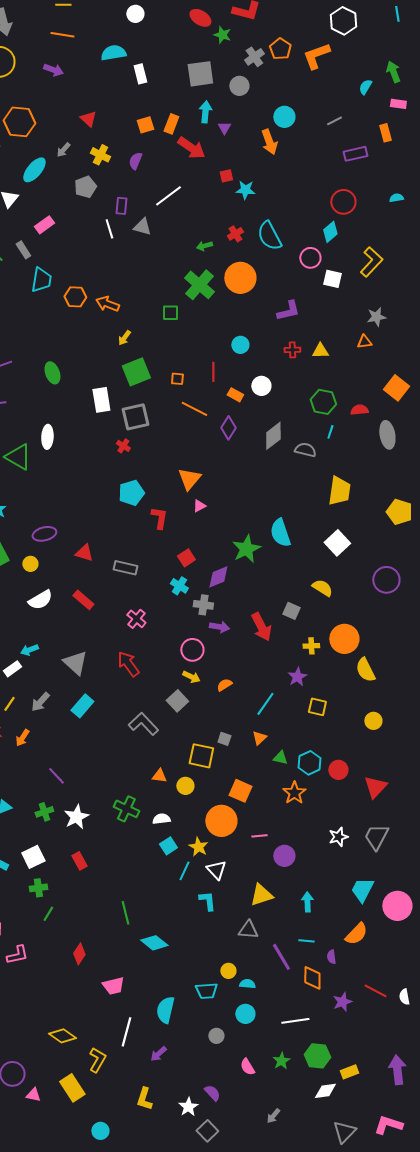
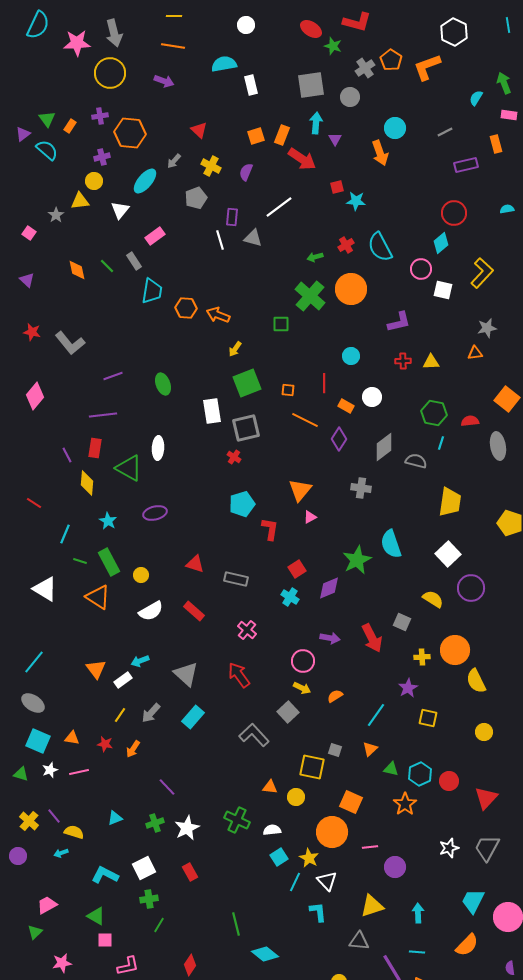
purple ellipse: (44, 534) -> (155, 513), moved
purple circle: (386, 580) -> (471, 588), moved
gray cross: (203, 605) -> (361, 488), moved
purple semicircle: (331, 957) -> (510, 968), moved

